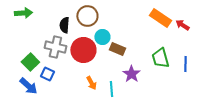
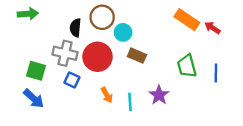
cyan circle: (102, 37) -> (123, 32), moved
green square: (30, 62) -> (36, 71), turned -30
blue square: (47, 74) -> (72, 80), moved
purple star: (131, 74) -> (159, 95), moved

